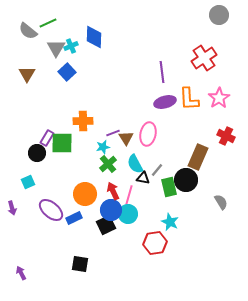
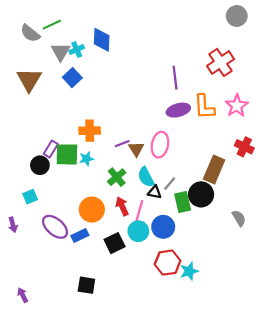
brown triangle: (27, 74) -> (29, 80), size x1.4
cyan star: (103, 147) -> (86, 159), moved
blue circle: (111, 210) -> (163, 227), moved
cyan star: (170, 222) -> (189, 271), moved, turned 30

